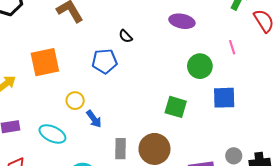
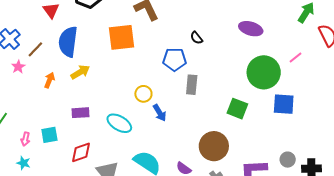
pink line: (232, 47) -> (296, 57), turned 64
orange square: (45, 62) -> (121, 37), moved
green circle: (200, 66) -> (264, 72), size x1.4
gray rectangle: (120, 149) -> (192, 85), moved

